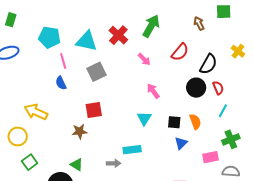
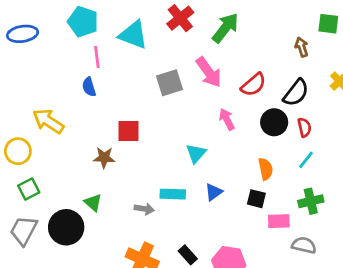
brown arrow: (199, 23) -> (302, 47), moved
red cross: (118, 35) -> (180, 18), moved
red semicircle: (180, 52) -> (253, 85), moved
pink arrow: (144, 59) -> (209, 72), size x1.6
gray square: (97, 72) -> (170, 83), moved
pink arrow: (153, 91) -> (227, 119), moved
black square: (174, 122) -> (256, 199), moved
blue triangle: (181, 143) -> (214, 192), moved

